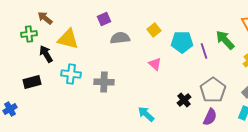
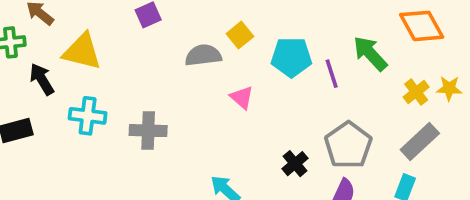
gray semicircle: (120, 38) -> (203, 55), moved

